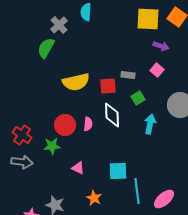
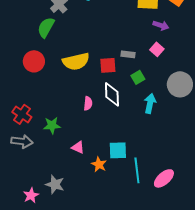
red circle: (65, 125) -> (34, 61), moved
orange star: (94, 198) -> (99, 164), moved

